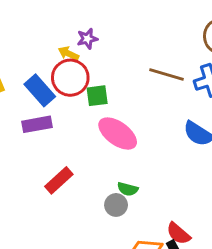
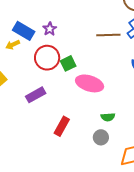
yellow arrow: (68, 53) -> (13, 45), moved, turned -32
blue rectangle: (40, 90) -> (24, 31), moved
gray circle: (116, 205) -> (101, 137), moved

